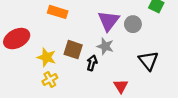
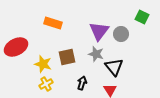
brown square: (73, 50) -> (67, 57), turned -30
black triangle: (148, 61) -> (114, 67), moved
black arrow: (92, 63) -> (82, 83), moved

